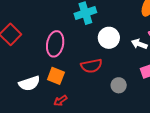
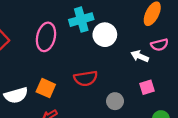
white circle: (109, 38) -> (105, 35), moved
pink ellipse: (55, 44) -> (46, 37), moved

